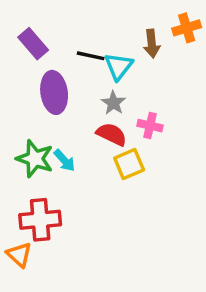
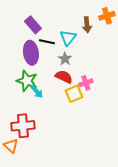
purple rectangle: (33, 44) -> (33, 25), moved
black line: (91, 56) -> (47, 42), moved
pink cross: (150, 126) -> (86, 83), moved, turned -32
green star: (35, 159) -> (27, 81), moved

